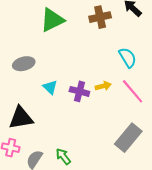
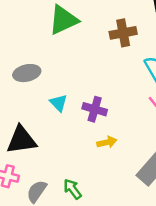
brown cross: (100, 17) -> (123, 33), moved
yellow arrow: (103, 86) -> (107, 142), moved

